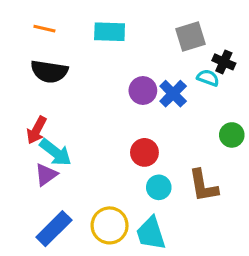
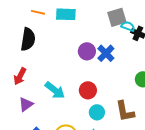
orange line: (44, 29) -> (38, 12), moved
black semicircle: (49, 71) -> (28, 39), turned -90
cyan semicircle: (208, 78) -> (128, 26), moved
cyan arrow: (56, 152) -> (55, 90), moved

